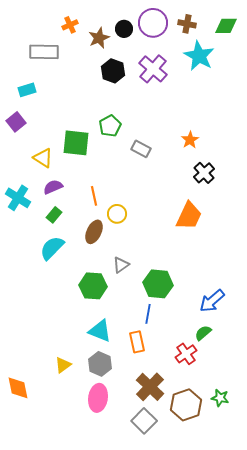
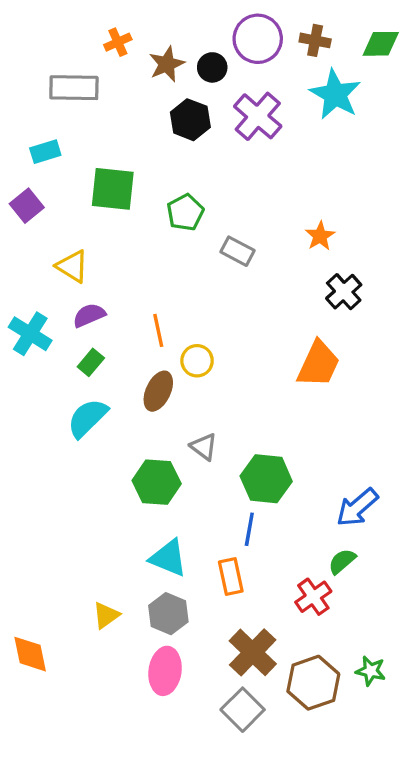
black circle: (124, 29) -> (212, 67), moved
green square: (76, 143) -> (113, 189), moved
gray triangle: (121, 265) -> (204, 447), turned -48

